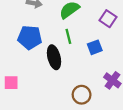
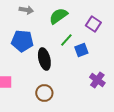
green line: (68, 36) -> (66, 40), moved, turned 56
brown circle: (82, 95) -> (44, 93), moved

